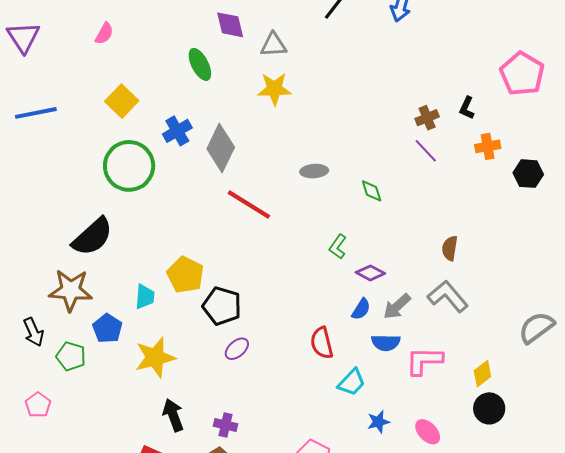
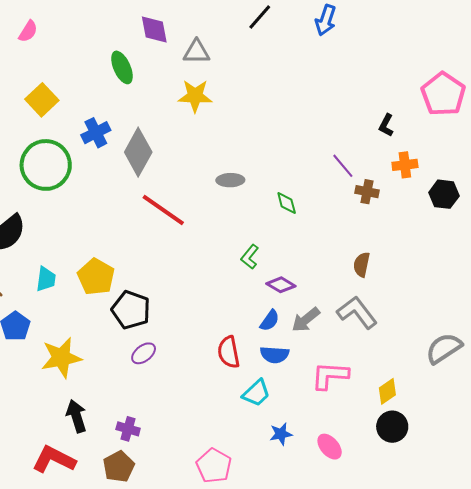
brown cross: (427, 118) -> (367, 192), moved, turned 30
cyan trapezoid: (145, 297) -> (46, 279), moved
blue semicircle: (386, 343) -> (275, 355), moved

